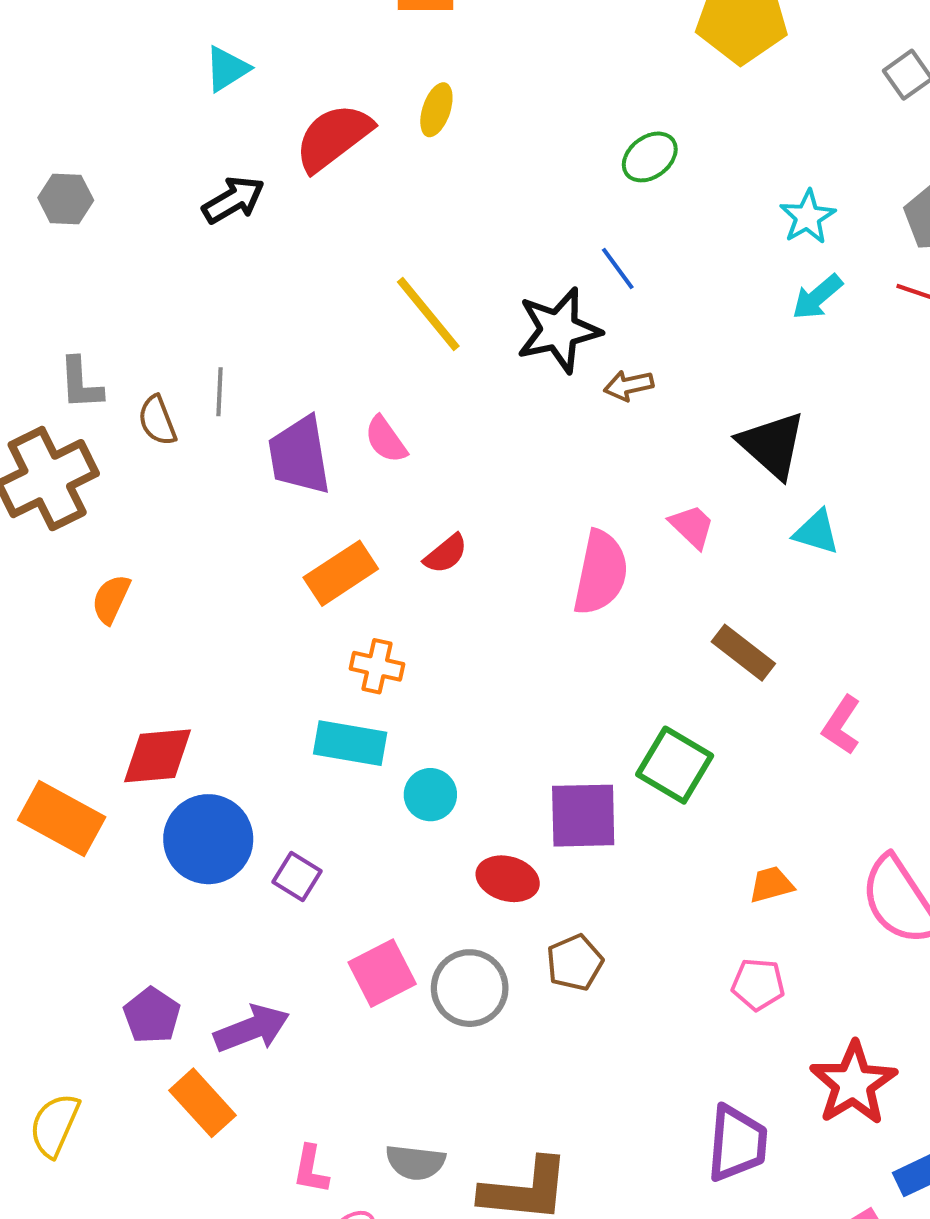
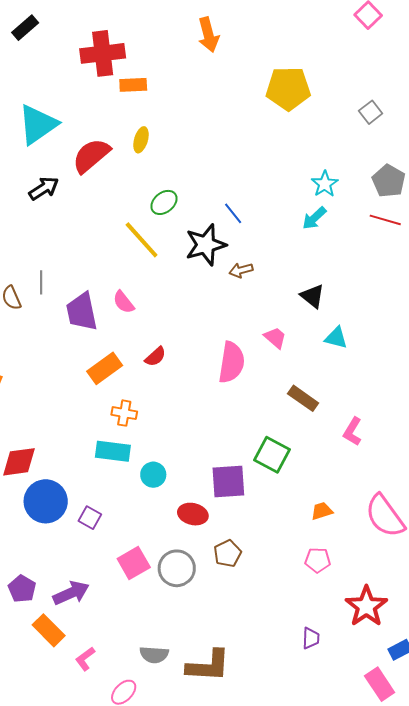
cyan triangle: (227, 69) -> (38, 124), size x1.8
green ellipse: (650, 157) -> (164, 202), moved
cyan arrow: (817, 297) -> (314, 218), moved
black triangle: (772, 445) -> (312, 296), size x0.7
purple trapezoid: (737, 1143) -> (311, 638), size x0.6
pink L-shape: (311, 1169) -> (85, 659), moved, turned 45

